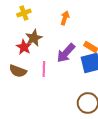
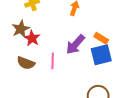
brown star: (34, 38) -> (21, 29), moved

